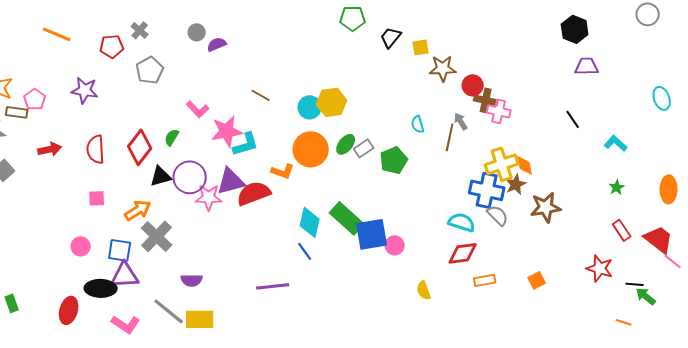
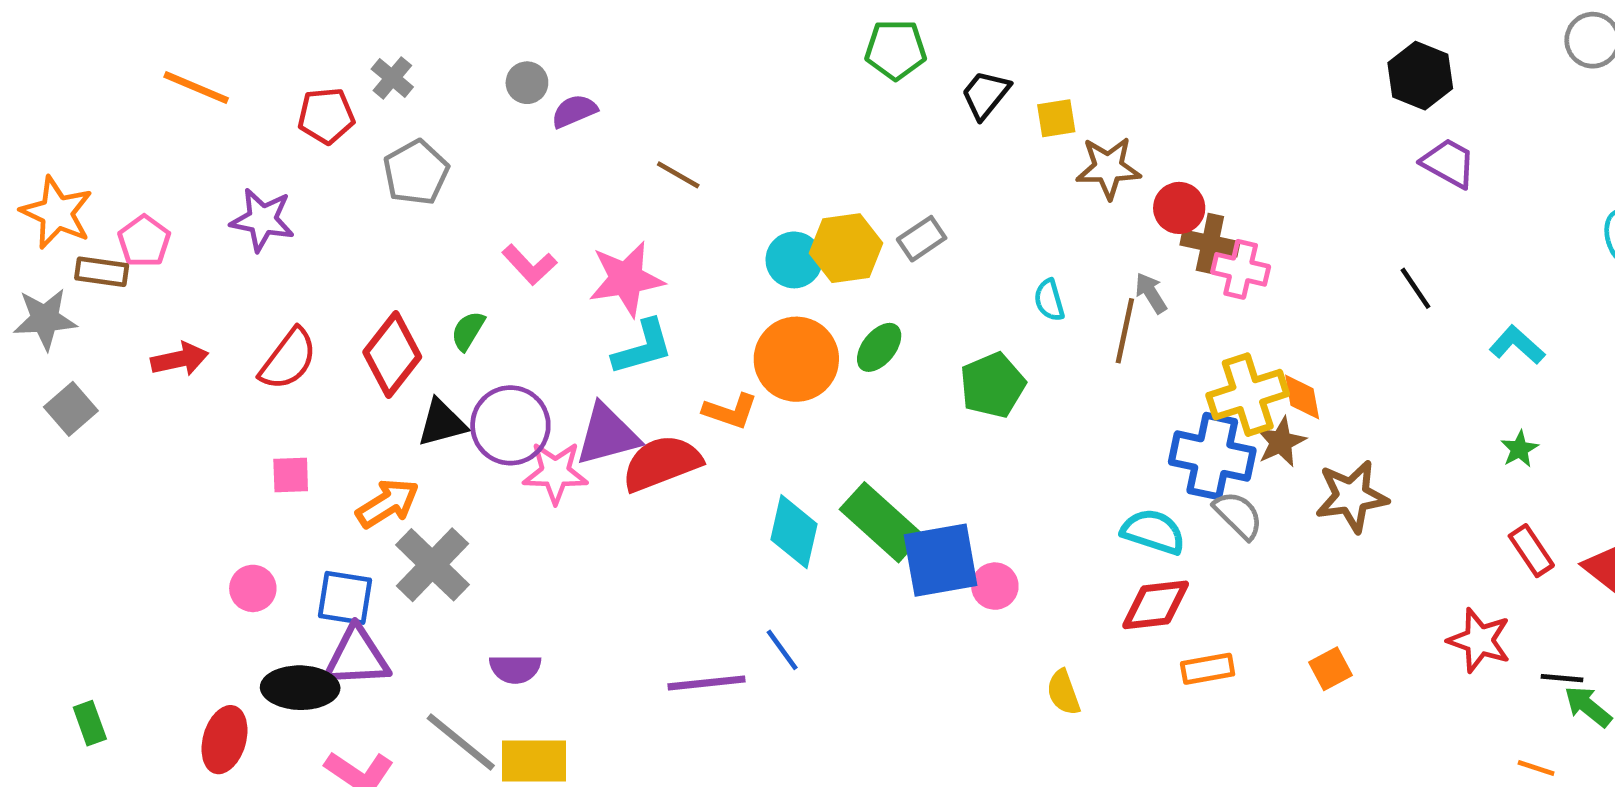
purple trapezoid: (587, 66) -> (1449, 163), turned 30
brown line: (261, 95) -> (678, 175), moved
pink star: (227, 131) -> (626, 279), moved
gray rectangle: (364, 148) -> (922, 239), moved
red semicircle: (96, 149) -> (288, 359), turned -140
blue line: (305, 251) -> (782, 650), moved

